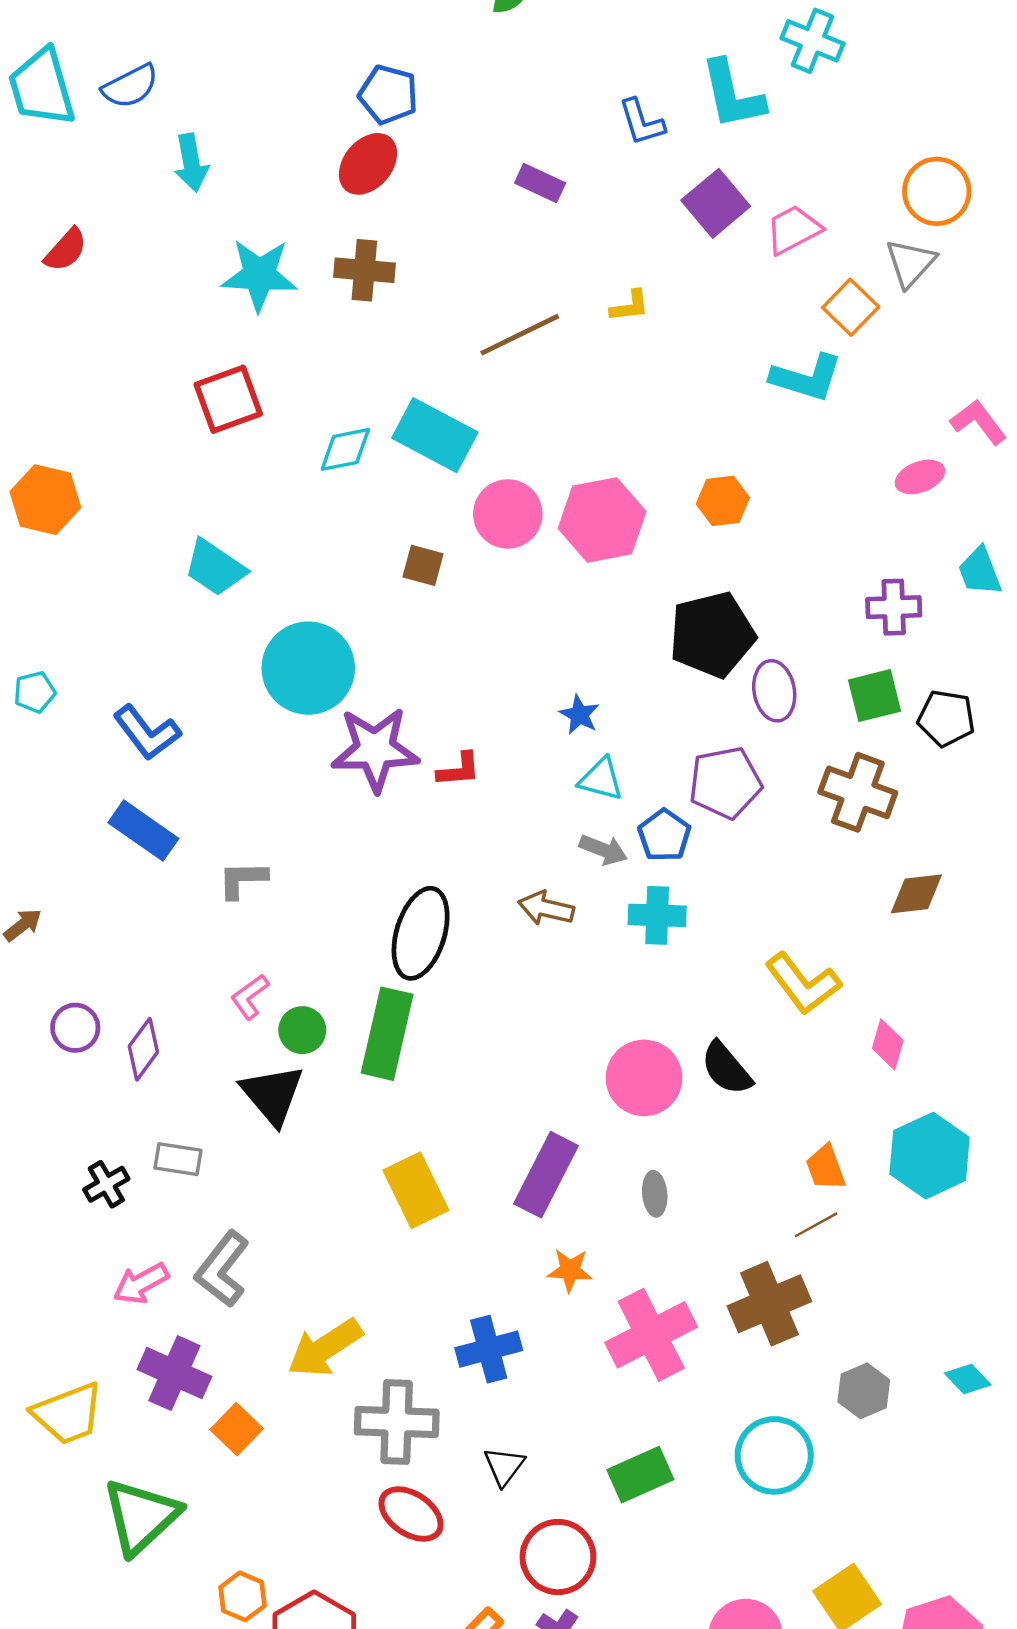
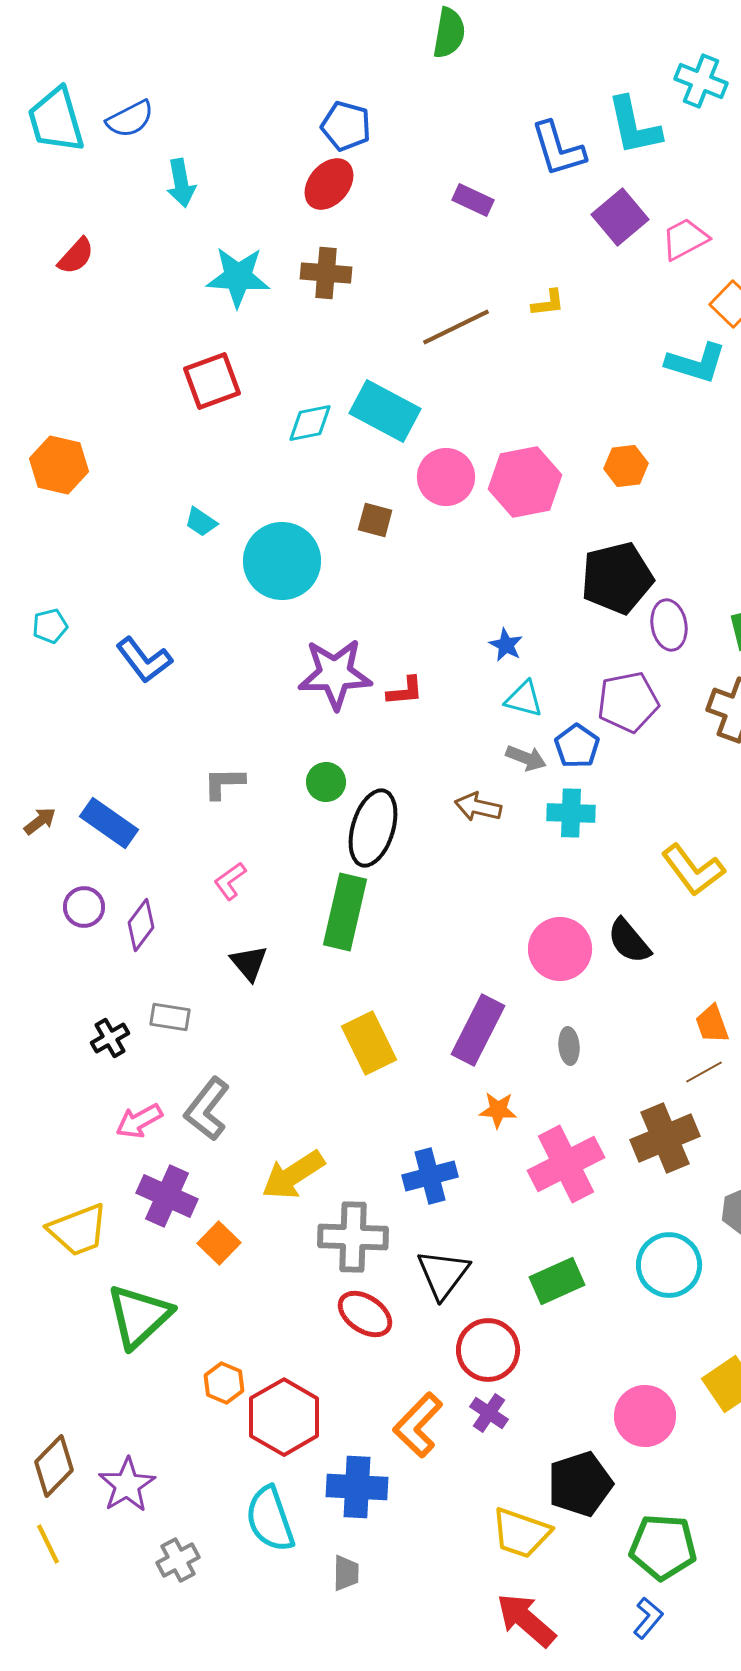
blue L-shape: (642, 122) -> (558, 149), size x1.4
cyan trapezoid: (215, 568) -> (201, 522), size x0.6
cyan circle: (308, 668) -> (282, 561), moved
blue rectangle: (143, 831) -> (109, 823), moved
green circle: (302, 1030) -> (326, 782), moved
black triangle: (272, 1095) -> (249, 963), size x0.7
black triangle: (504, 1466) -> (443, 1274), size x1.5

